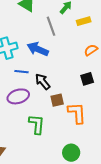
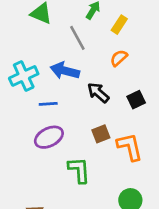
yellow rectangle: (84, 21) -> (119, 25), turned -32
orange semicircle: (91, 50) -> (119, 58), moved
black arrow: (43, 82) -> (98, 93), moved

